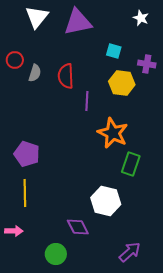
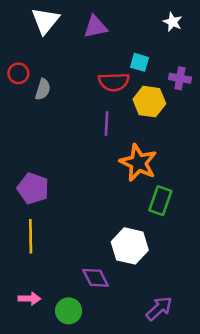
purple triangle: (78, 22) -> (95, 27), size x0.7
red semicircle: (66, 76) -> (114, 82), moved, turned -90
pink arrow: (14, 231) -> (29, 299), moved

